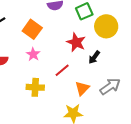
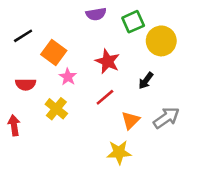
orange square: (32, 29) -> (54, 52), moved
red star: (76, 42) -> (107, 61), moved
yellow cross: (35, 87) -> (56, 109), moved, turned 36

